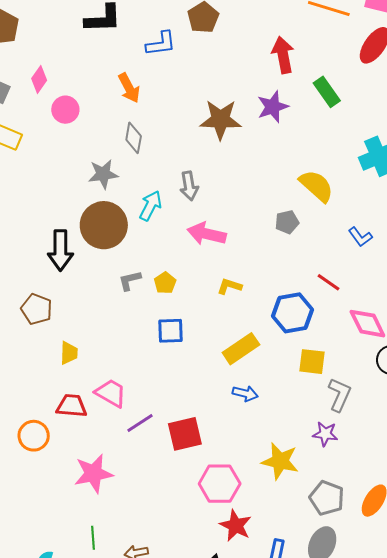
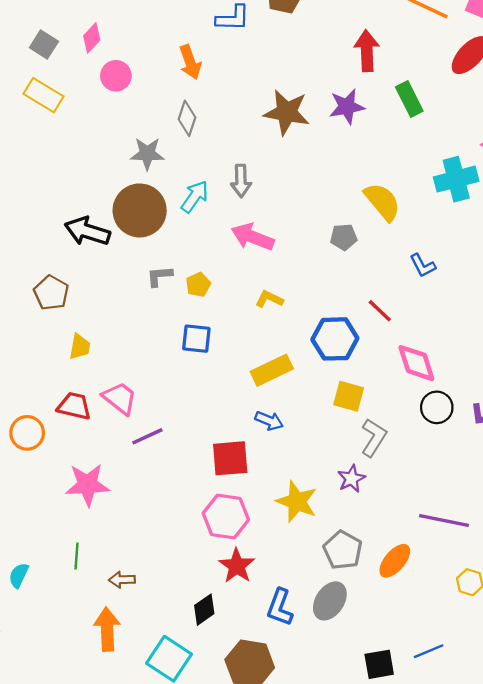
black arrow: (60, 250) -> (87, 231), turned 99
red square: (185, 434) -> (230, 458), moved
purple star: (325, 434) -> (351, 479), turned 30

